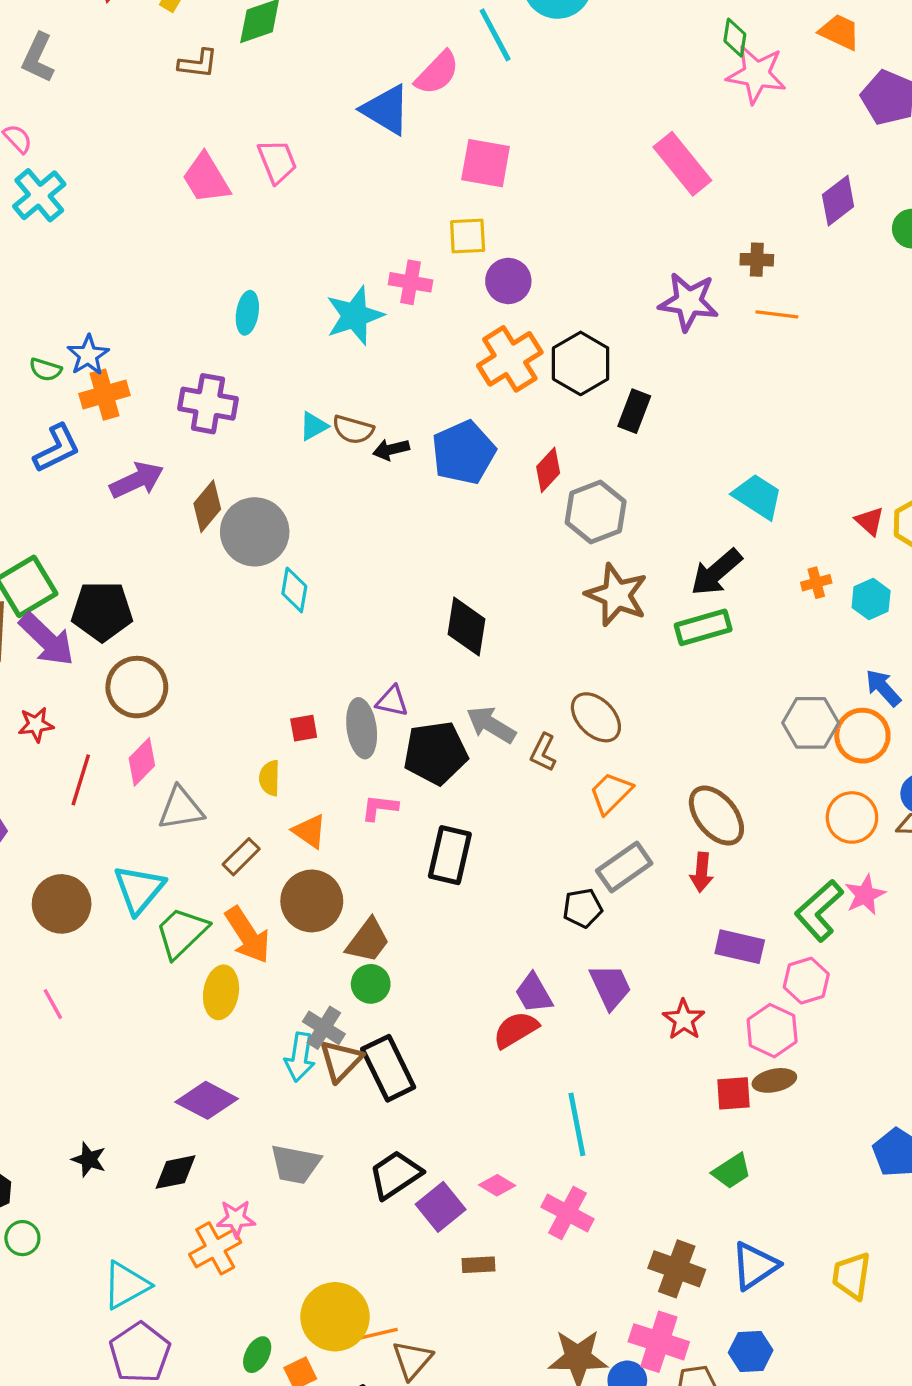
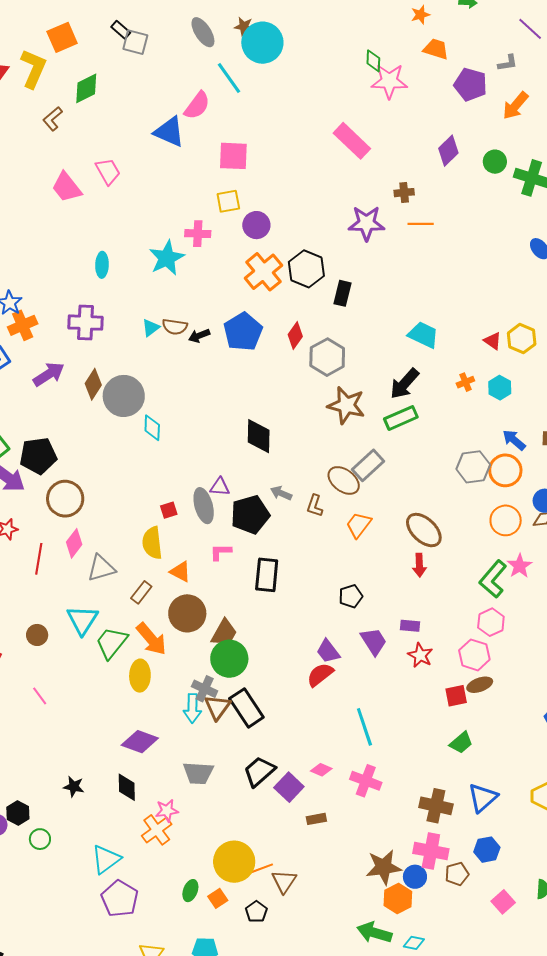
brown L-shape: (198, 64) -> (53, 119), turned 140
gray arrow: (491, 725) -> (281, 493), size x0.7
yellow semicircle: (270, 778) -> (152, 543), size x1.5
gray rectangle: (624, 867) -> (368, 465), moved
brown circle: (62, 904) -> (37, 635), size x0.6
purple rectangle: (740, 947) -> (410, 626), moved, size x0.7
green circle: (371, 984) -> (229, 659), size x1.6
black diamond: (176, 1172) -> (127, 787), turned -72

